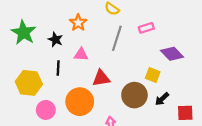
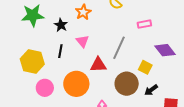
green star: (23, 32) -> (33, 15), turned 30
gray line: (117, 38) -> (119, 48), moved
pink triangle: (81, 54) -> (82, 41), turned 40

